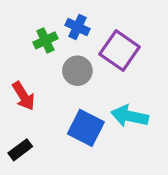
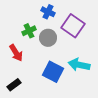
green cross: (45, 40) -> (29, 31), moved

